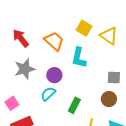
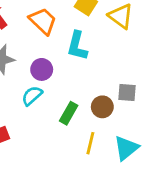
gray square: (114, 77) -> (127, 93), moved
brown circle: (109, 99) -> (102, 107), moved

